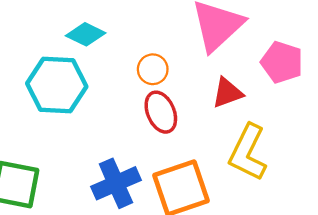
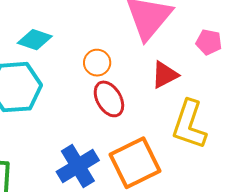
pink pentagon: (282, 62) -> (209, 42), size x0.7

